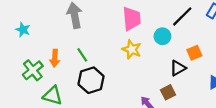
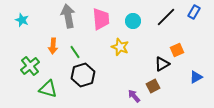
pink trapezoid: (132, 19) -> (101, 19), moved
cyan star: (23, 30) -> (22, 20), moved
cyan circle: (162, 36) -> (133, 21), moved
orange arrow: (55, 58) -> (53, 46), moved

